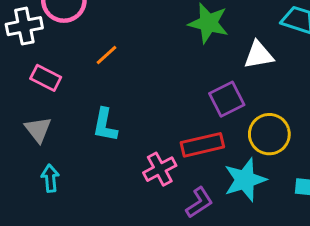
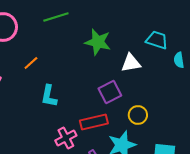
cyan L-shape: (105, 125) -> (49, 96), moved
yellow circle: (269, 134) -> (138, 115), size x0.7

